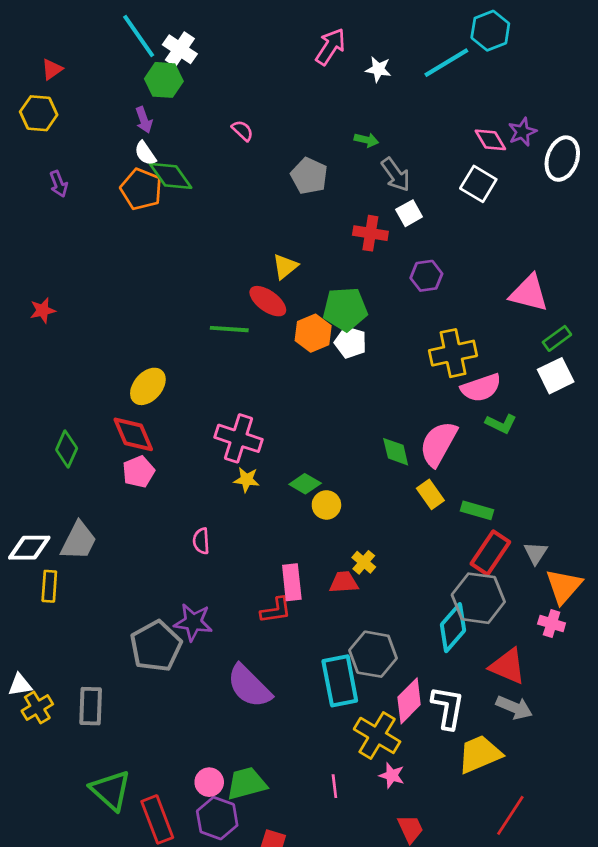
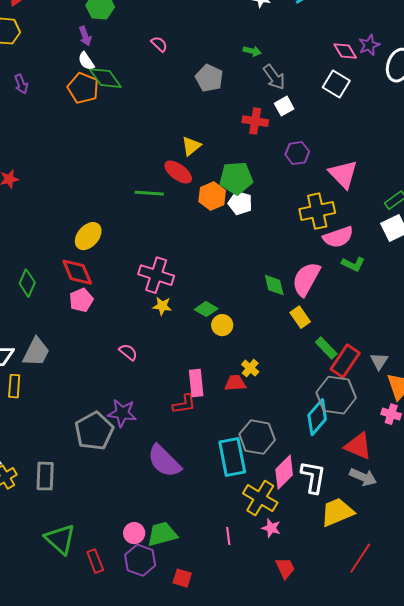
pink triangle: (529, 293) -> (343, 174), moved, turned 32
green rectangle: (477, 510) -> (326, 348), moved, turned 30
pink semicircle: (201, 541) -> (128, 352), turned 132
red rectangle: (157, 819) -> (95, 561), size x0.7

